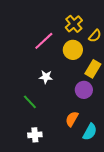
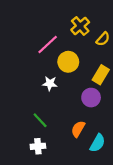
yellow circle: (73, 50) -> (68, 62), moved
green line: (30, 102) -> (40, 120), moved

